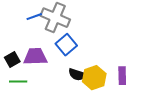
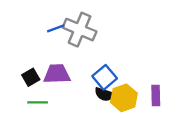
blue square: (66, 45) -> (105, 77), moved

